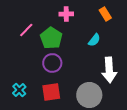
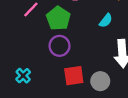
red square: (51, 92) -> (74, 76), moved
gray circle: (89, 95) -> (100, 81), size x0.7

